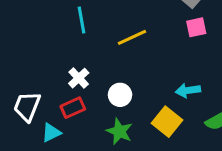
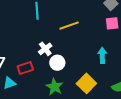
white cross: (79, 78) -> (45, 49), moved
cyan arrow: (188, 90) -> (102, 55), moved, turned 91

